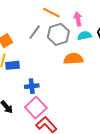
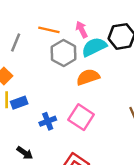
gray line: (35, 32) -> (16, 42), moved
cyan semicircle: (84, 36) -> (94, 47), size x1.5
pink square: (36, 108) -> (81, 117), moved

